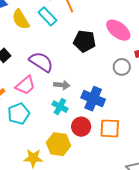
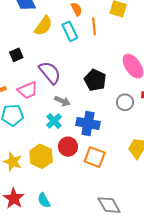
yellow semicircle: (21, 19) -> (43, 26), turned -130
black pentagon: (85, 41) -> (95, 80), moved
blue cross: (93, 99) -> (88, 124), turned -30

